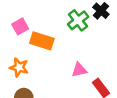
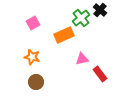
orange rectangle: (42, 41) -> (64, 35), moved, turned -42

